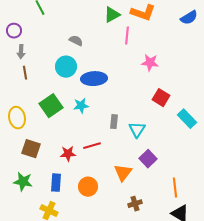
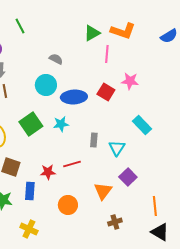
red square: (161, 98) -> (106, 92), moved
cyan rectangle: (187, 119) -> (142, 125), moved
blue rectangle: (56, 183) -> (30, 191), moved

